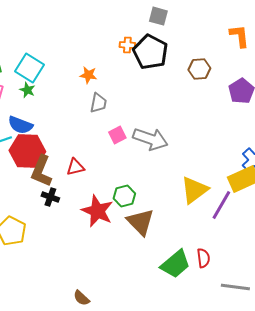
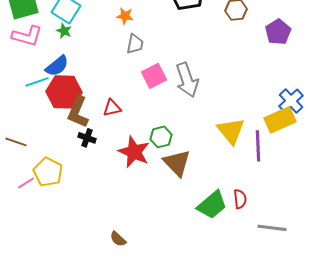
blue semicircle: (20, 125) -> (57, 66), turned -60
pink square: (117, 135) -> (154, 76), size x1.4
gray arrow: (150, 139) -> (187, 80), turned 52
yellow triangle: (194, 190) -> (231, 131), turned -32
purple line: (221, 205) -> (258, 146), turned -32

